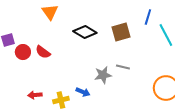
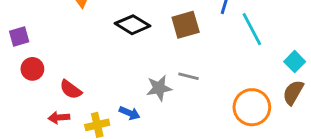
red circle: (23, 52) -> (32, 69), moved
red semicircle: (43, 52) -> (71, 90), moved

